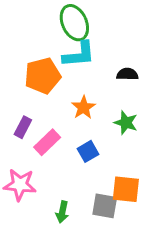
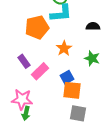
purple rectangle: (23, 127) -> (24, 61), turned -64
orange square: (126, 189) -> (72, 90), moved
green arrow: (62, 212) -> (26, 113), moved

